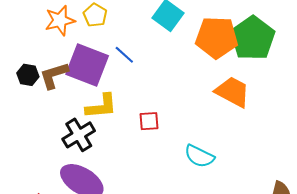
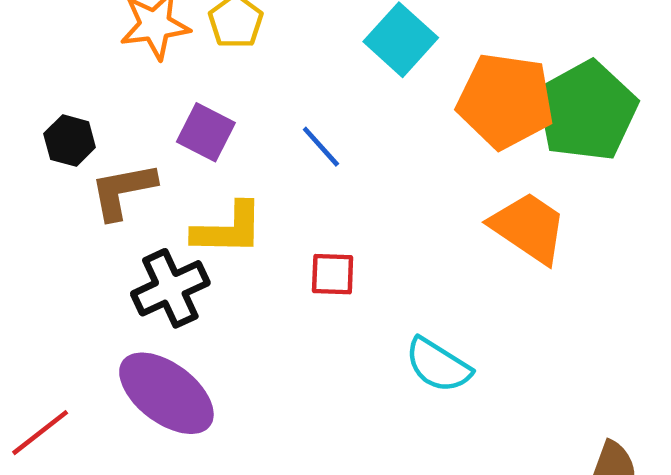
blue line: (124, 55) -> (321, 147), moved
purple square: (87, 65) -> (206, 132), size x0.6
brown L-shape: (54, 75) -> (123, 191), moved

